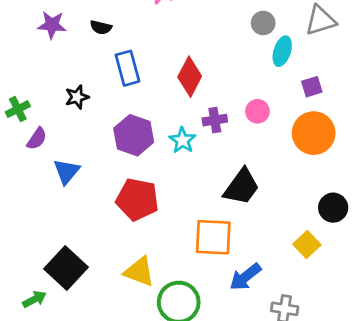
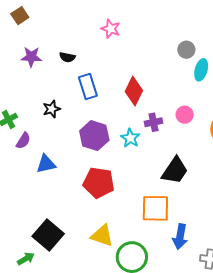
blue triangle: (67, 171) -> (46, 164), turned 40
blue arrow: (245, 277) -> (180, 237), turned -40

